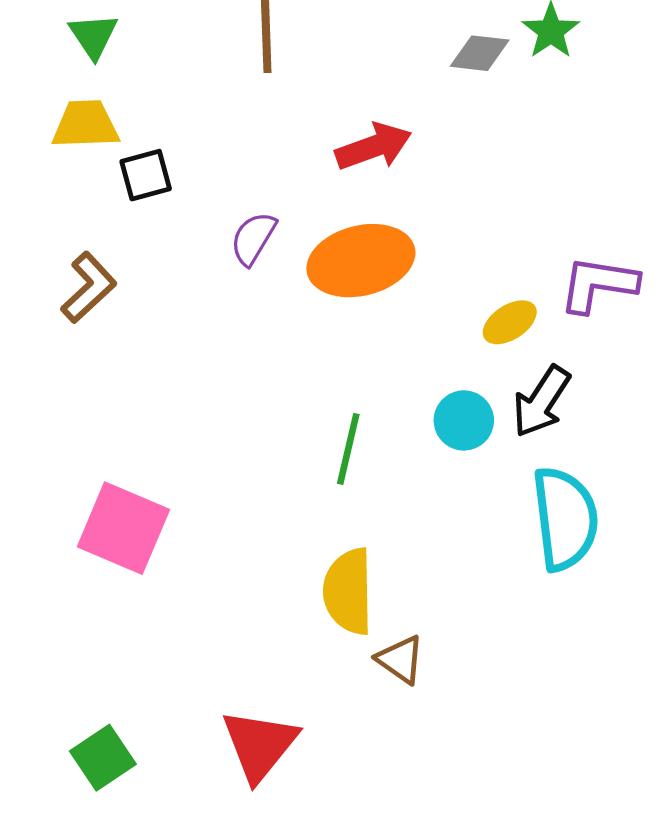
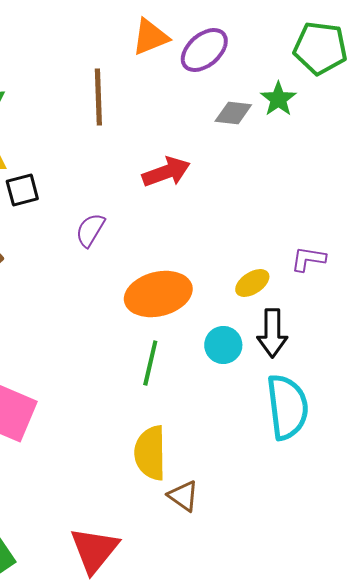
orange ellipse: (361, 261) -> (158, 294), moved
purple L-shape: (598, 284) -> (308, 259), size x0.7
black arrow: (541, 401) -> (272, 333), turned -33

